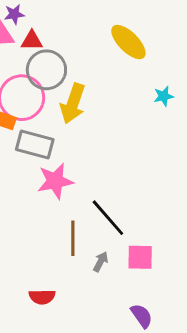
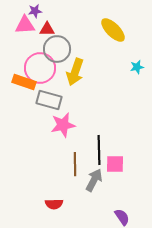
black line: (108, 218) -> (99, 150), turned 40
pink square: (140, 257) -> (115, 164), moved
gray arrow: (101, 262) -> (94, 180), size x1.6

